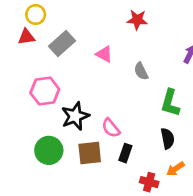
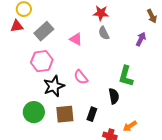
gray semicircle: (141, 71) -> (104, 33), moved
pink hexagon: (45, 91) -> (42, 61), moved
pink semicircle: (111, 128) -> (81, 77), moved
black semicircle: (168, 139) -> (114, 96), moved

